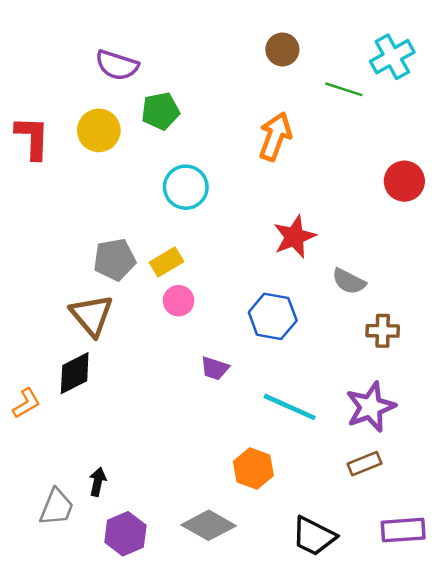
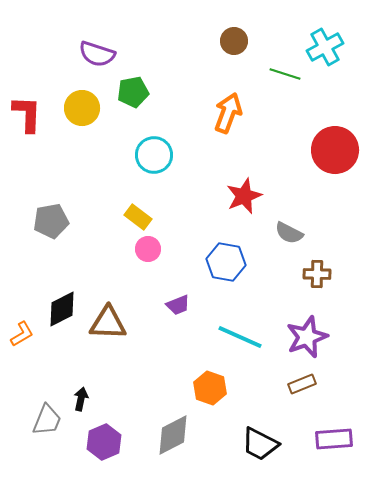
red circle: (404, 181) -> (335, 150), size x1.4
gray pentagon: (115, 260) -> (51, 221), moved
yellow rectangle: (166, 262) -> (138, 217), turned 68
brown triangle: (92, 315) -> (108, 323), moved, turned -48
purple trapezoid: (215, 368) -> (178, 305), turned -40
gray diamond: (209, 525) -> (173, 435), turned -57

